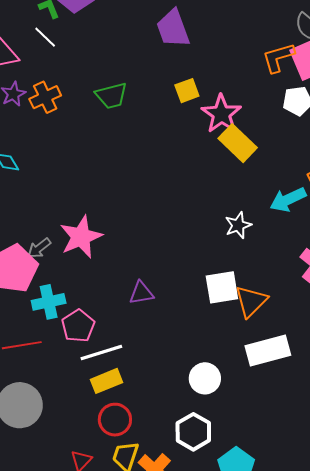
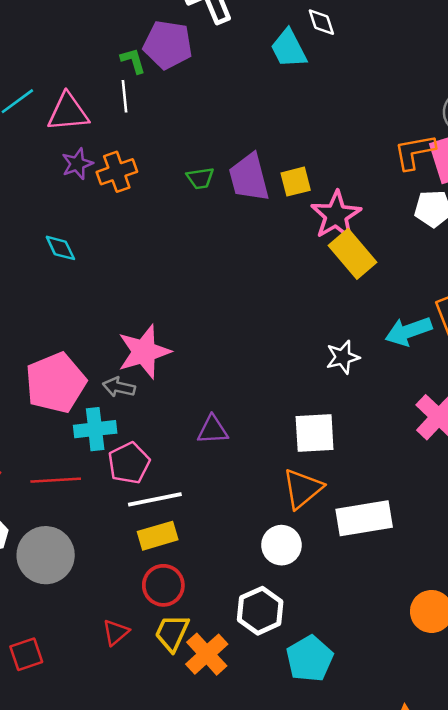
purple trapezoid: (173, 29) -> (249, 177), moved
white line: (45, 37) -> (124, 96), turned 35
green trapezoid: (111, 96) -> (200, 178), size x0.7
gray arrow: (39, 248) -> (119, 387), moved, turned 45
orange triangle: (251, 301) -> (303, 489), moved

